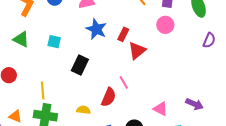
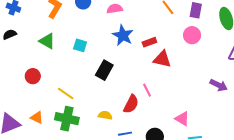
red rectangle: (123, 34) -> (149, 42), turned 40
red triangle: (137, 51) -> (162, 59), turned 48
yellow line: (43, 91) -> (66, 93), turned -54
purple arrow: (195, 104) -> (219, 85), moved

